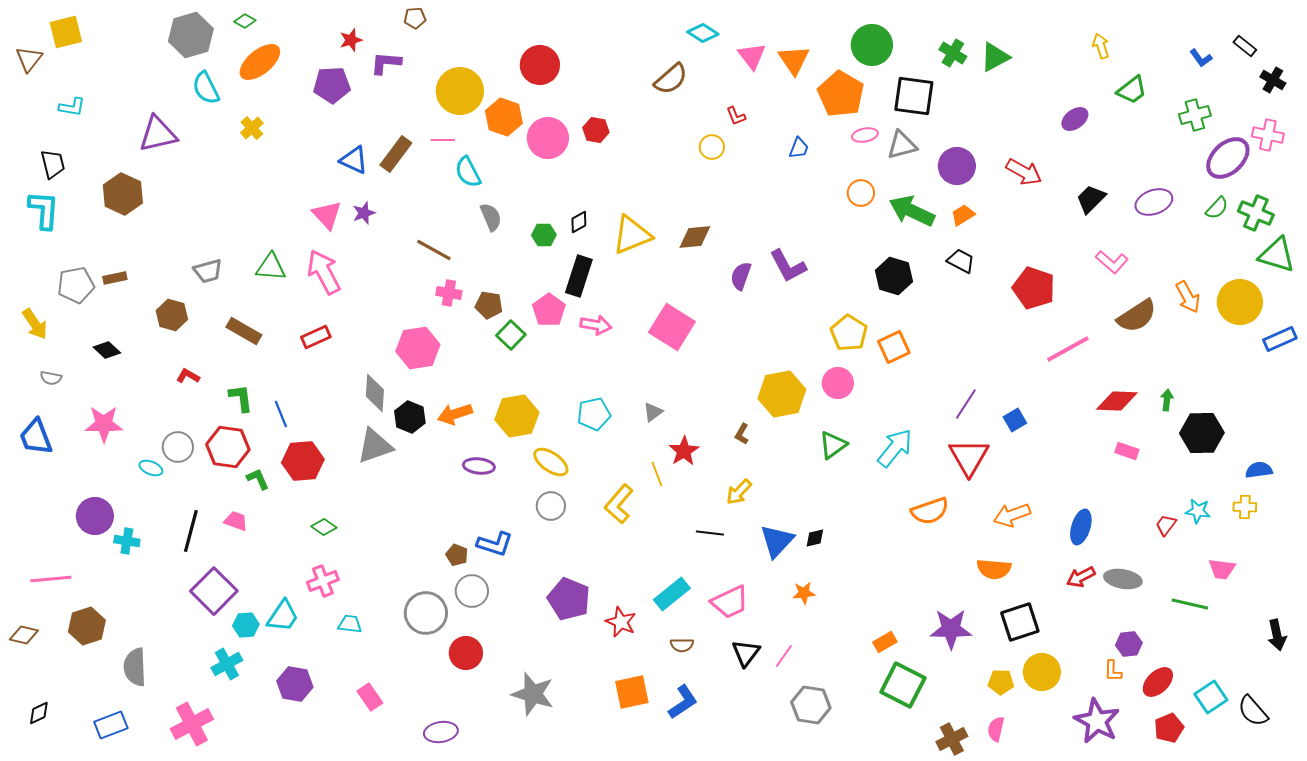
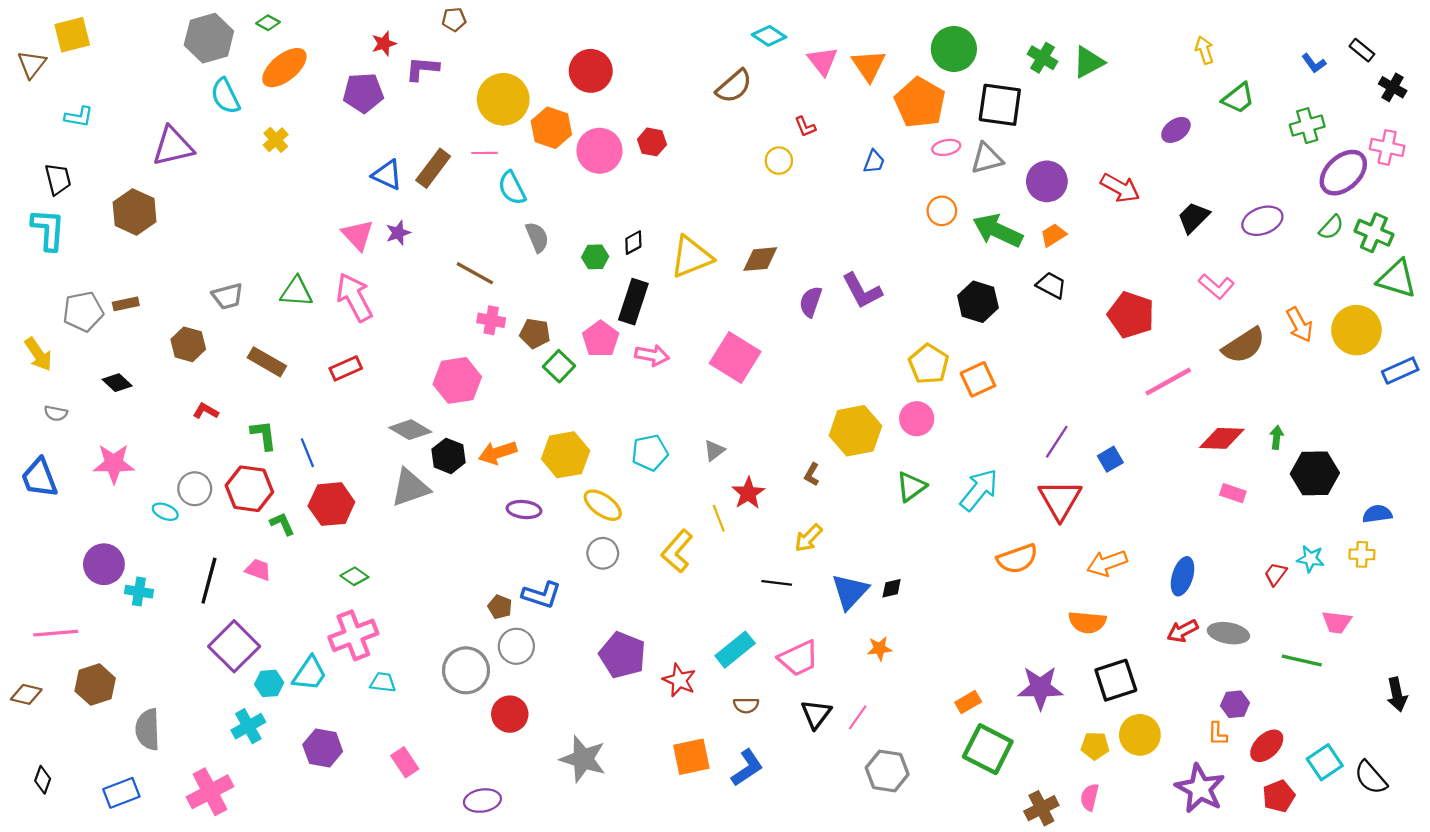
gray diamond: (375, 393) -> (410, 430), turned -63
pink cross: (323, 581) -> (353, 635), size x1.4
black diamond: (39, 713) -> (43, 780), turned -45

